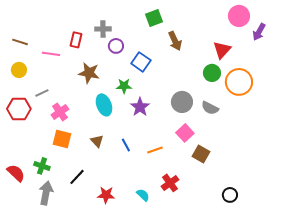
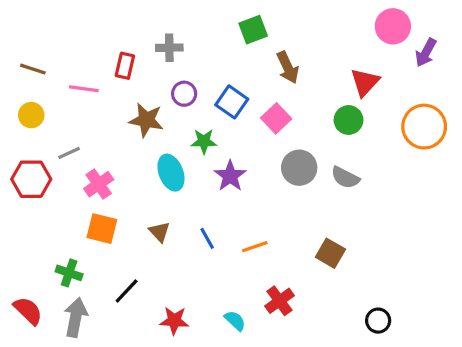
purple circle: (116, 46) -> (184, 94), moved
orange circle: (239, 82) -> (424, 127), moved
pink square: (185, 133) -> (276, 118), moved
red semicircle: (16, 173) -> (28, 311), moved

